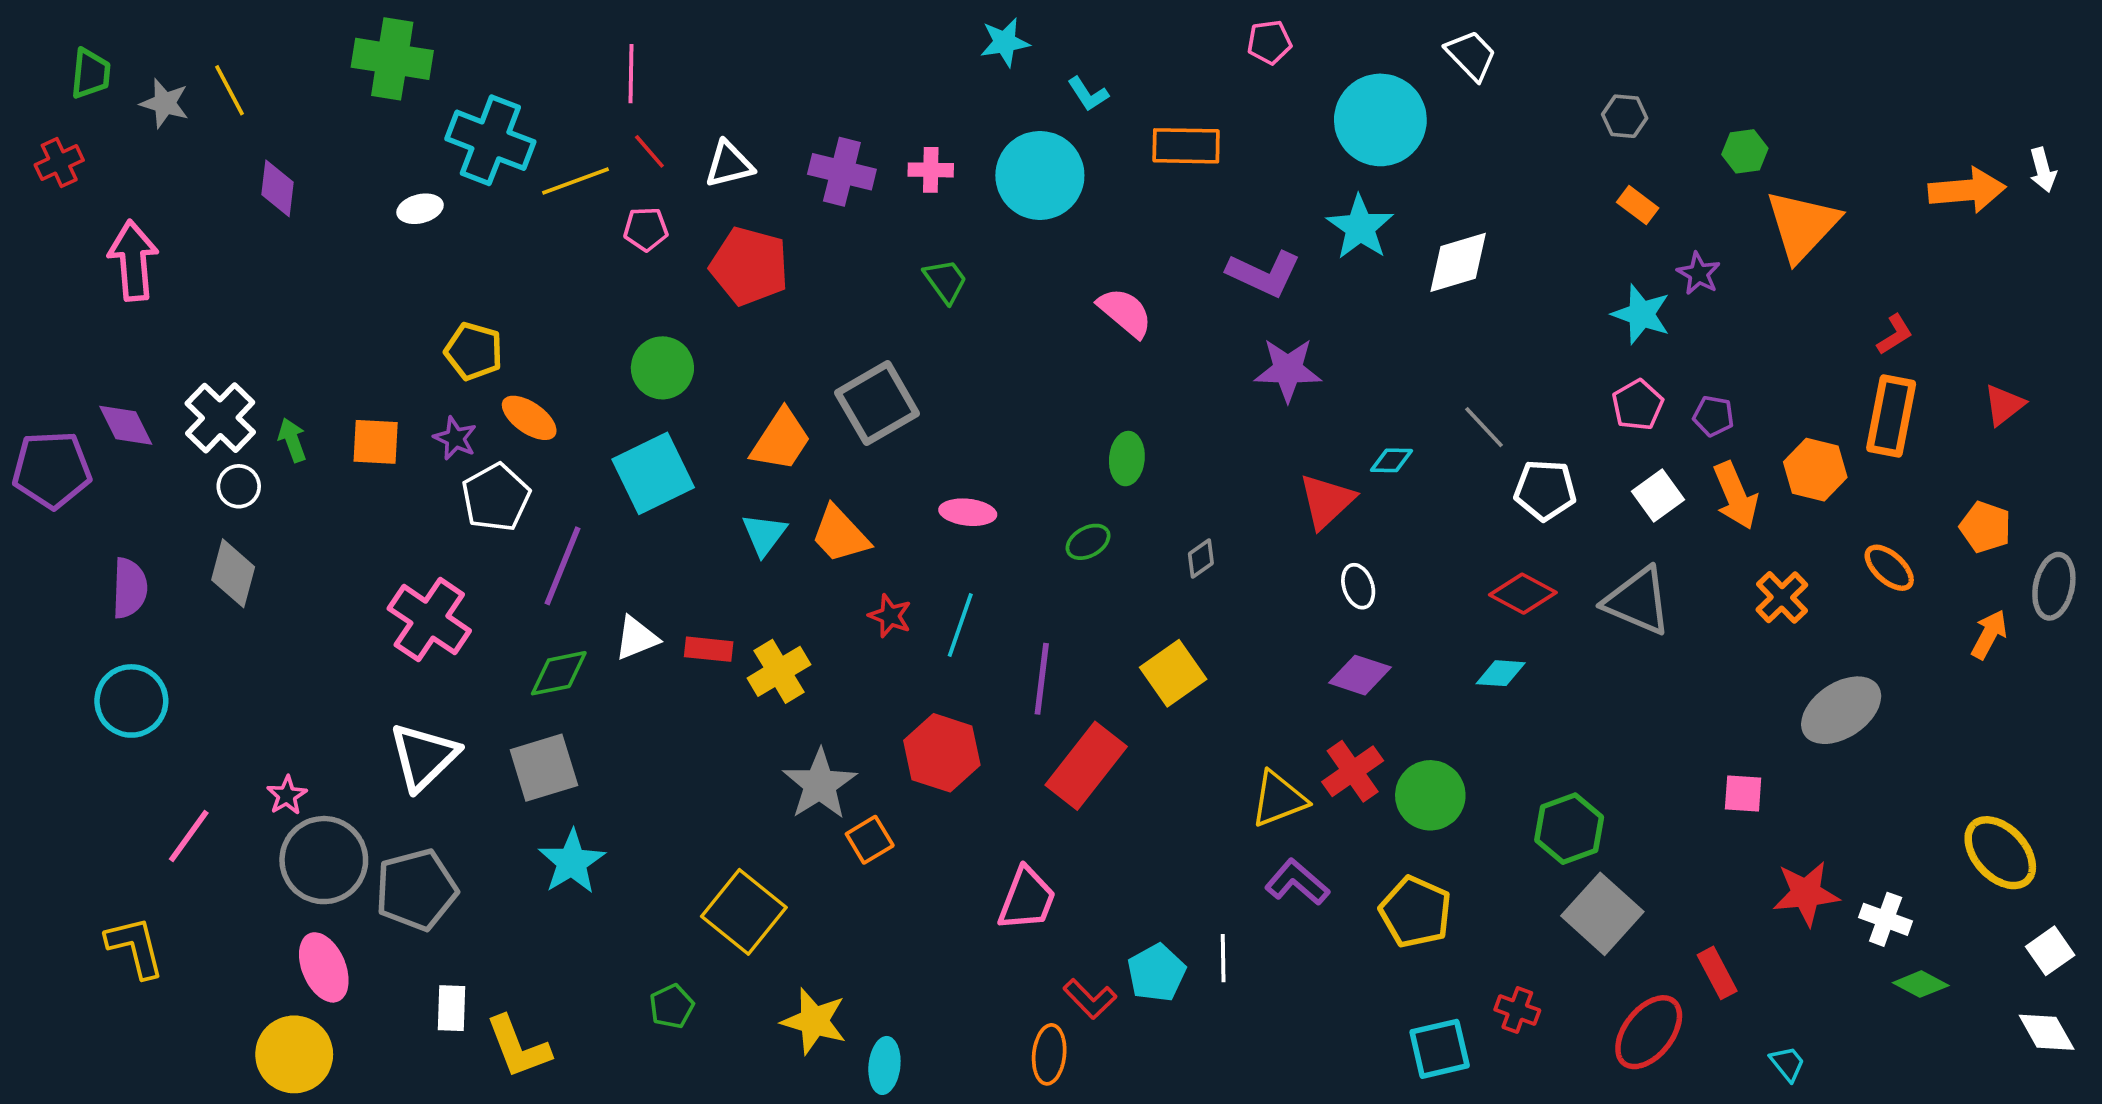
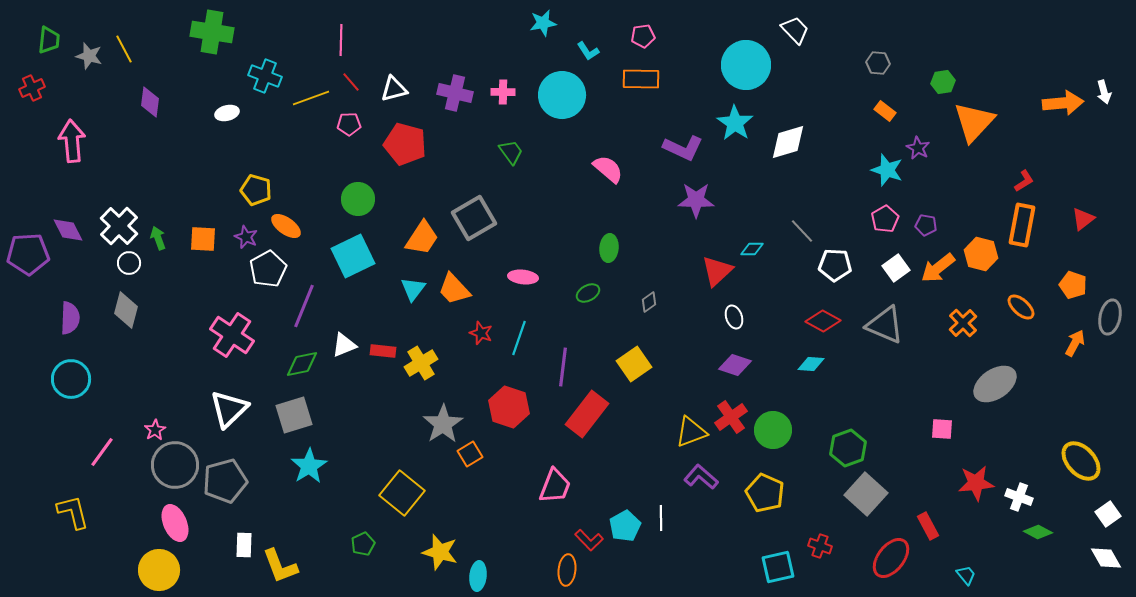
pink pentagon: (1269, 42) -> (643, 36), moved
cyan cross: (490, 140) -> (265, 76), size x0.7
orange arrow: (1736, 496) -> (938, 268), turned 75

